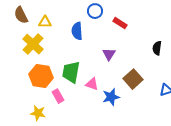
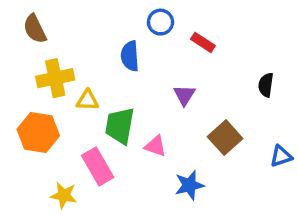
yellow triangle: (45, 22) -> (87, 100), moved
yellow cross: (33, 44) -> (55, 78), turned 35
orange hexagon: (41, 76) -> (38, 132), moved
pink rectangle: (58, 96) -> (98, 166), size x1.5
blue star: (111, 97) -> (189, 185), moved

